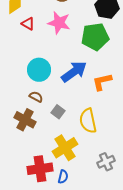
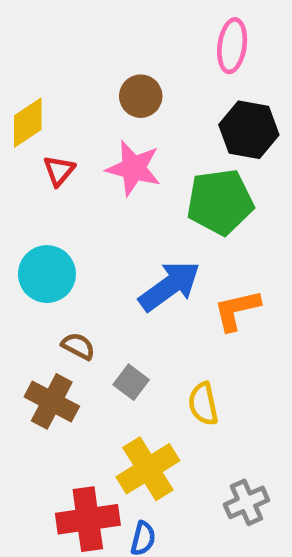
red triangle: (28, 24) -> (59, 171), turned 40
cyan circle: (39, 70) -> (47, 274), moved
yellow semicircle: (88, 121) -> (203, 404), size x0.7

